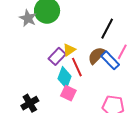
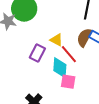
yellow triangle: (69, 50) -> (56, 40), turned -40
purple rectangle: (57, 56) -> (37, 53), moved

